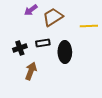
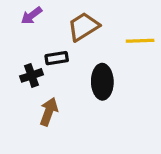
purple arrow: (31, 10) -> (31, 16), moved
black rectangle: (43, 43) -> (57, 58), moved

